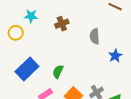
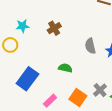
gray semicircle: (95, 36) -> (90, 46), moved
green semicircle: (58, 72) -> (65, 68), moved, turned 88

